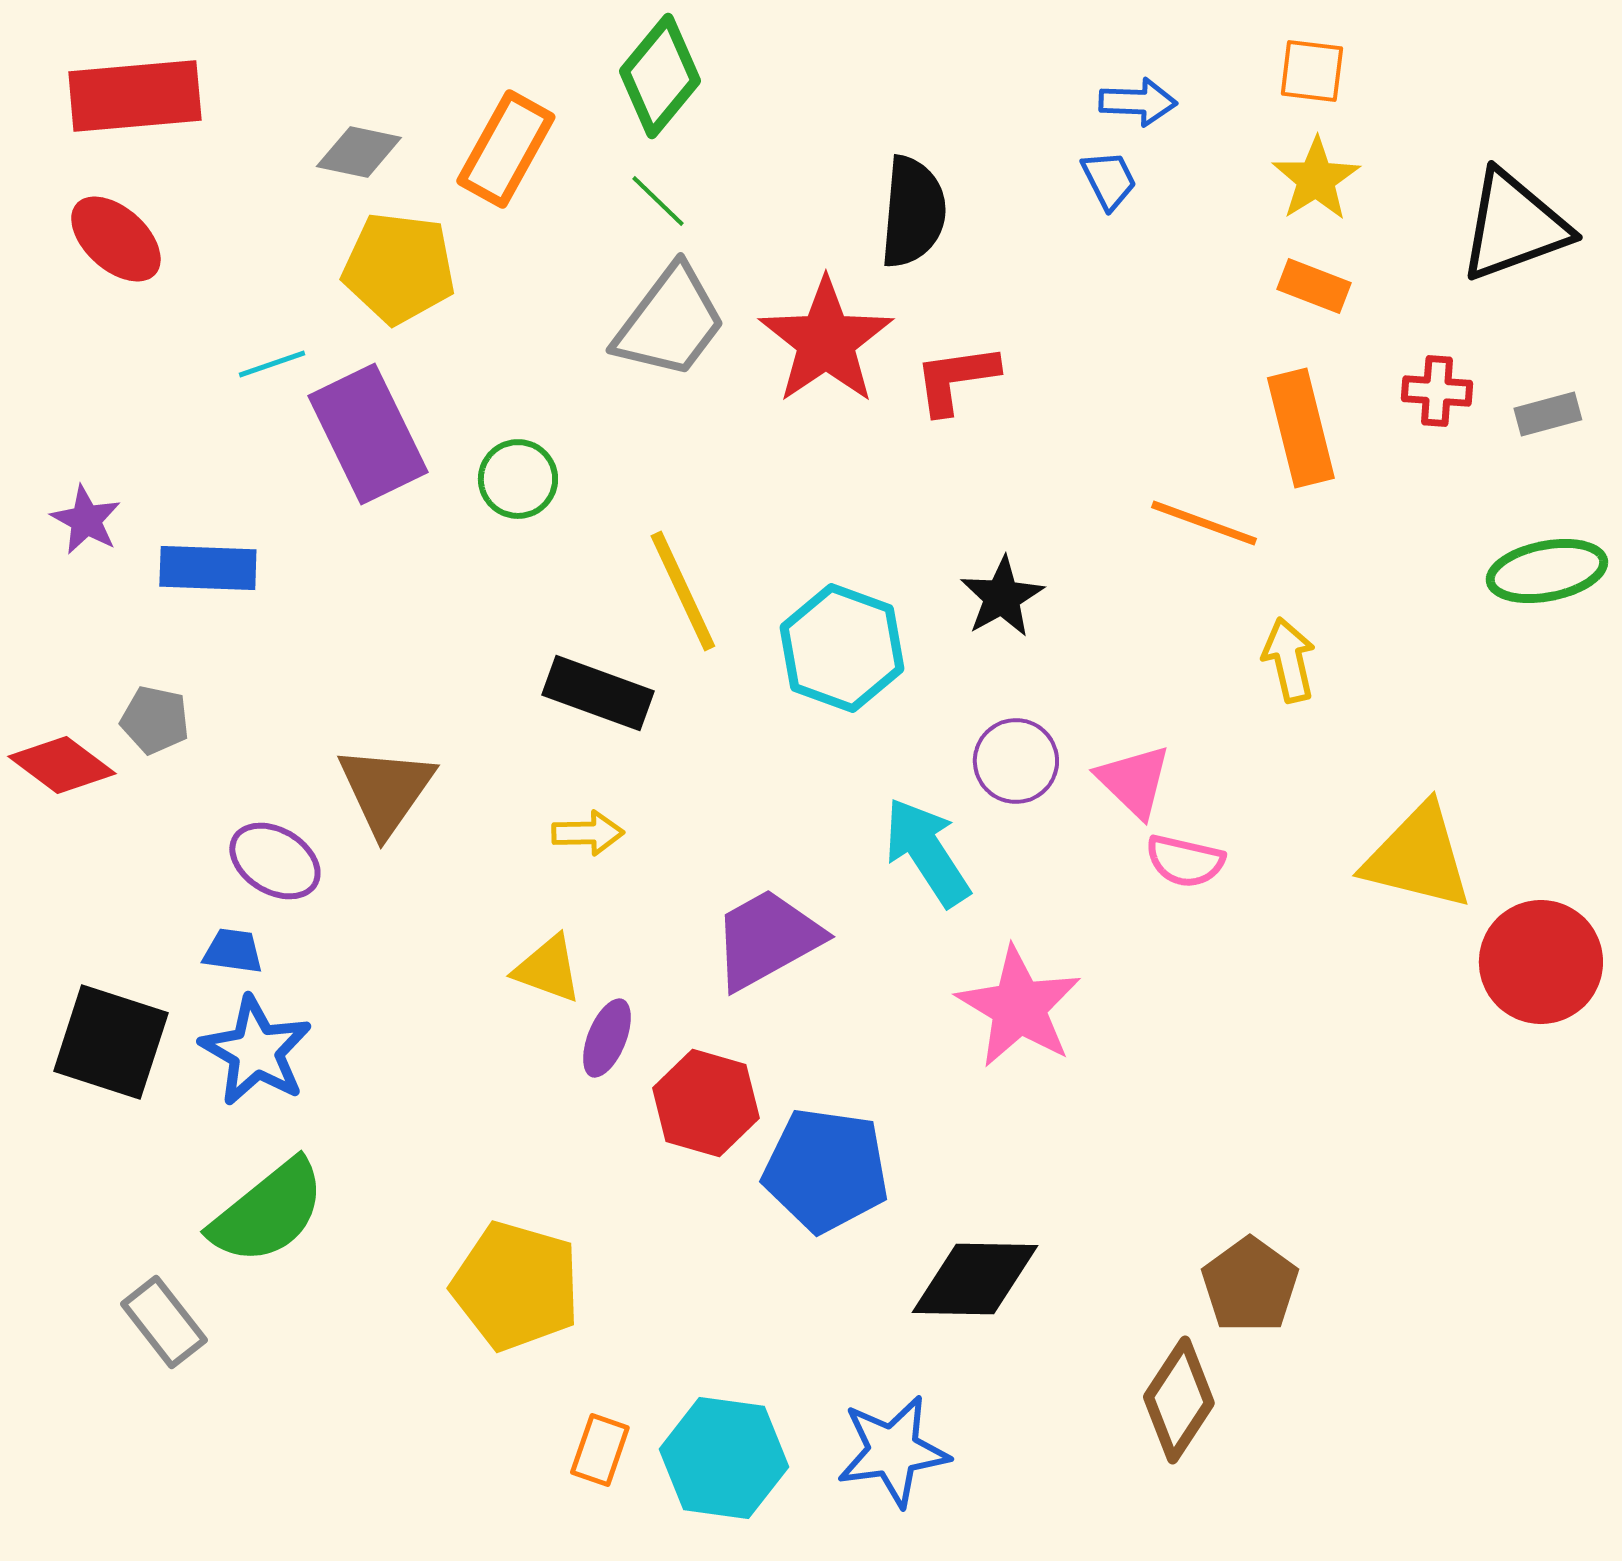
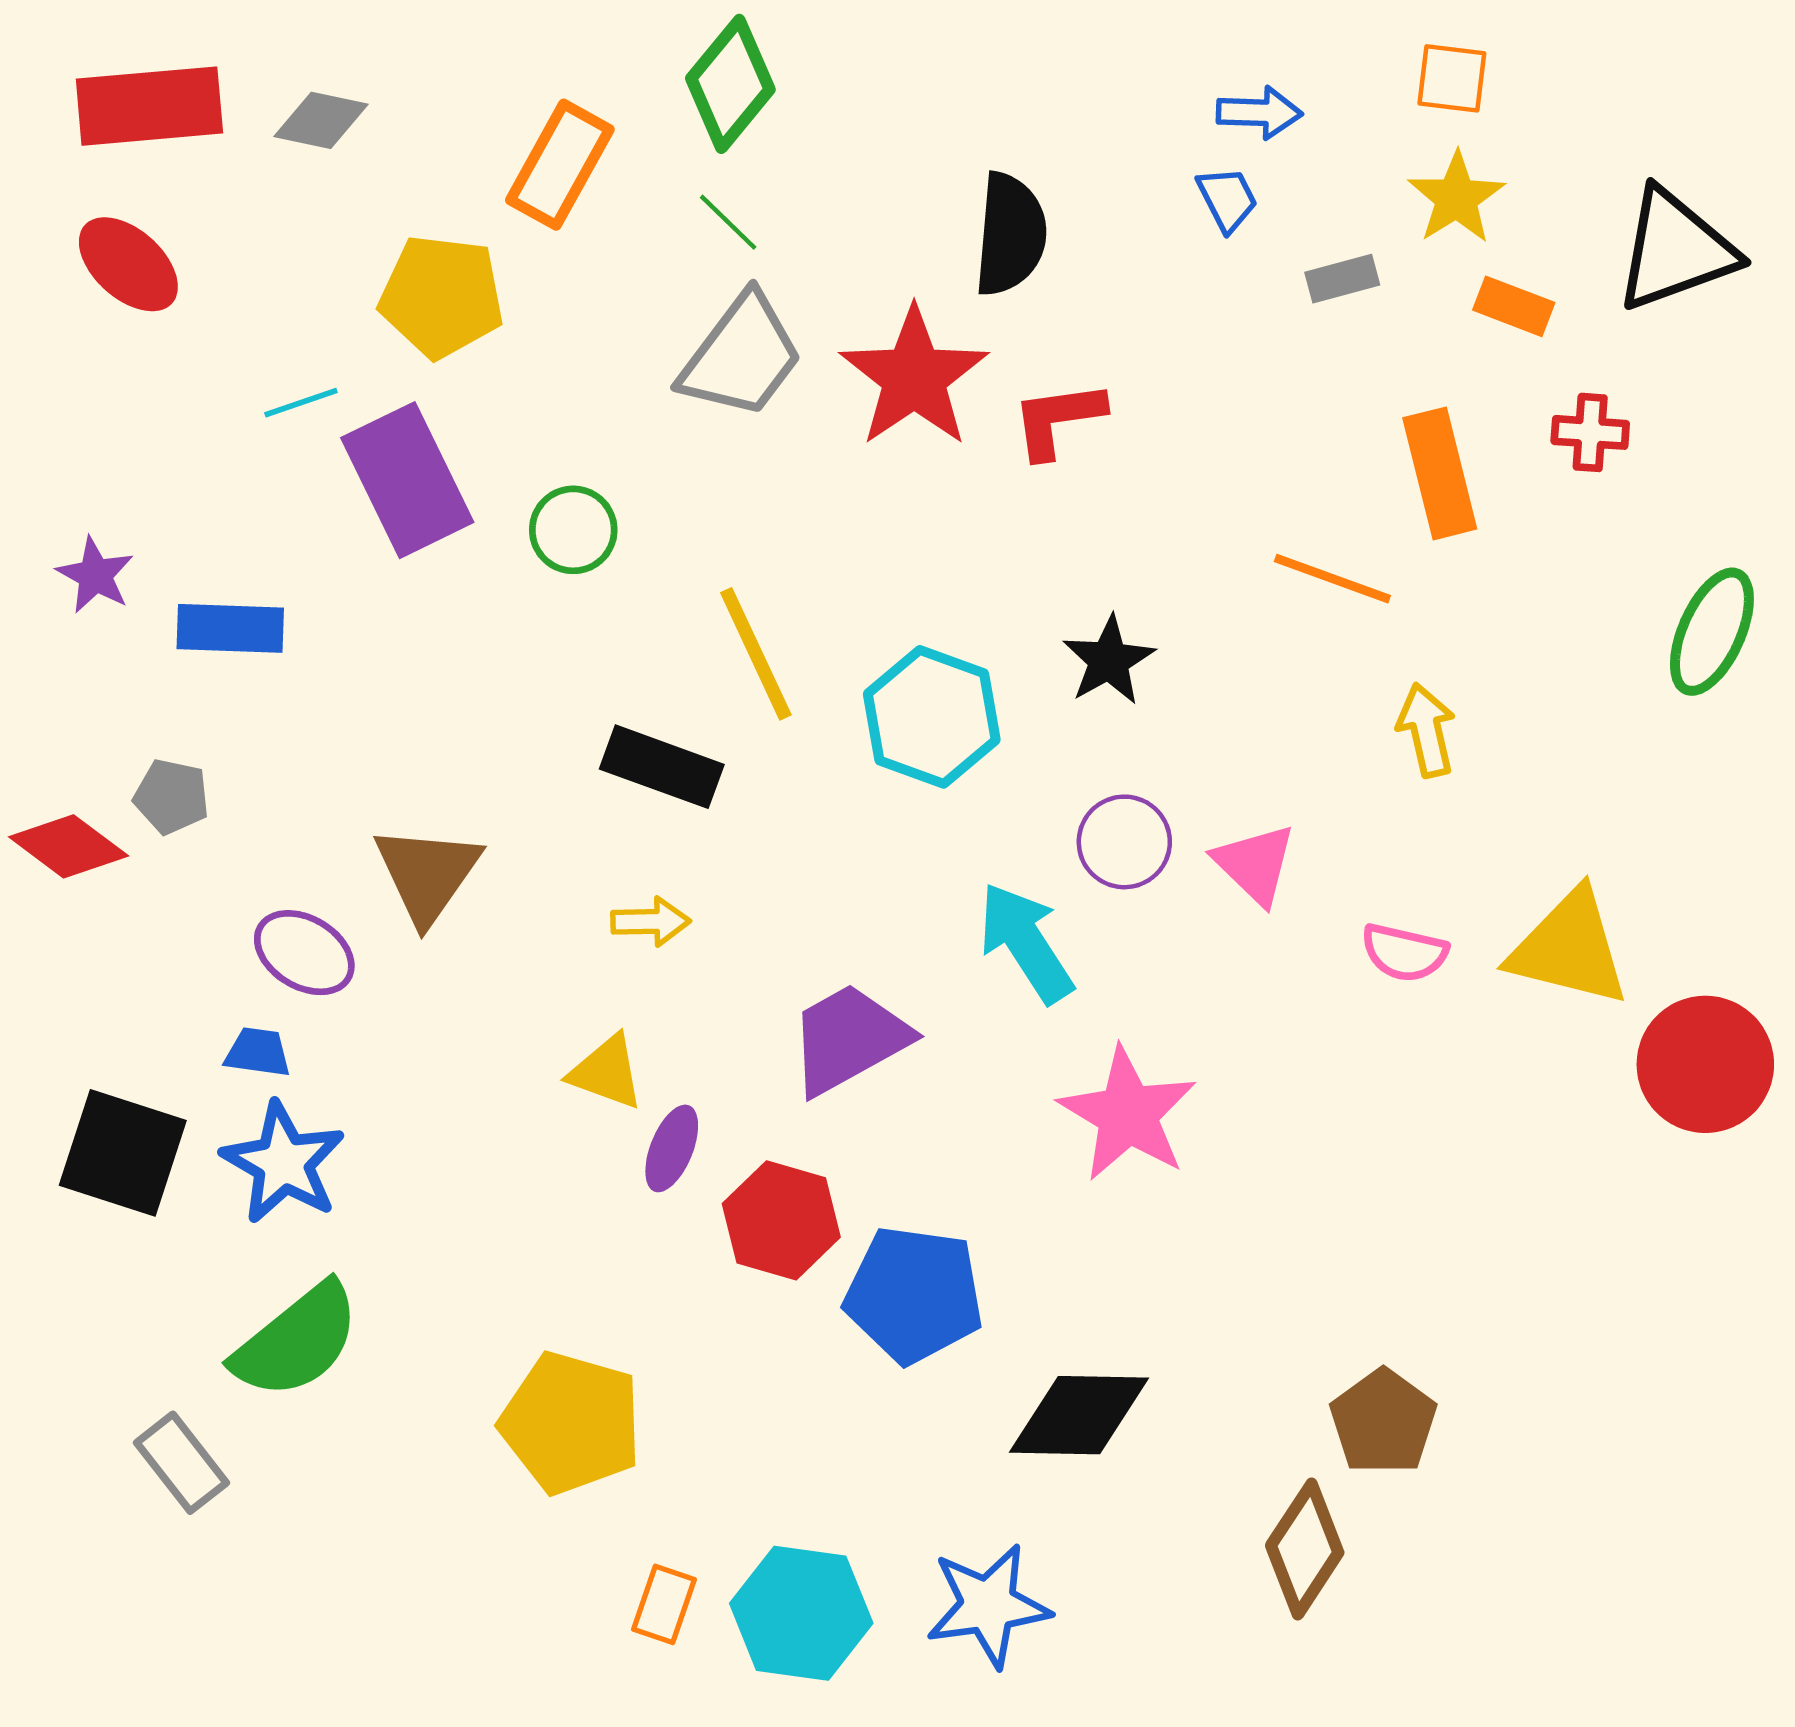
gray diamond: (359, 152) -> (321, 120), moved
orange rectangle: (1314, 286) -> (1514, 306), moved
gray rectangle: (1548, 414) -> (1342, 279), moved
green ellipse: (1547, 571) -> (1712, 632), turned -55
pink semicircle: (1185, 861) -> (1404, 953), moved

